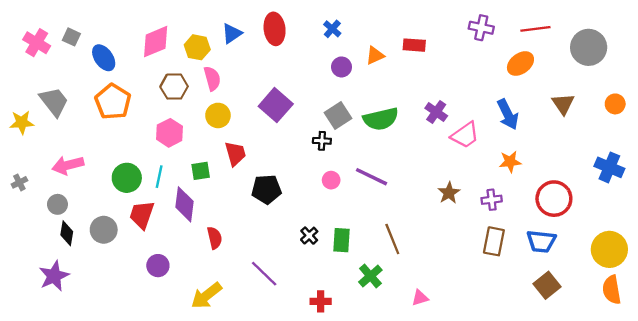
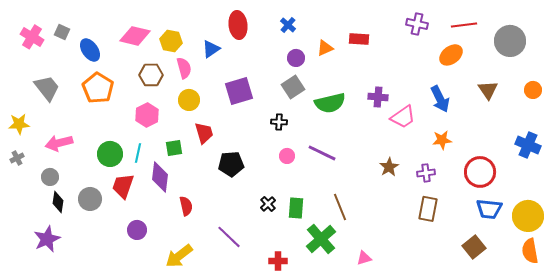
blue triangle: (232, 33) -> (211, 49), moved
pink diamond: (156, 42) -> (135, 36), turned 36
purple square: (276, 105) -> (239, 91), turned 32
purple cross: (436, 112) -> (378, 97), turned -30
gray square: (338, 115) -> (293, 87), moved
yellow star: (22, 122) -> (19, 124), moved
blue trapezoid: (541, 241) -> (489, 209), moved
green cross: (370, 276) -> (321, 239), size x1.4

